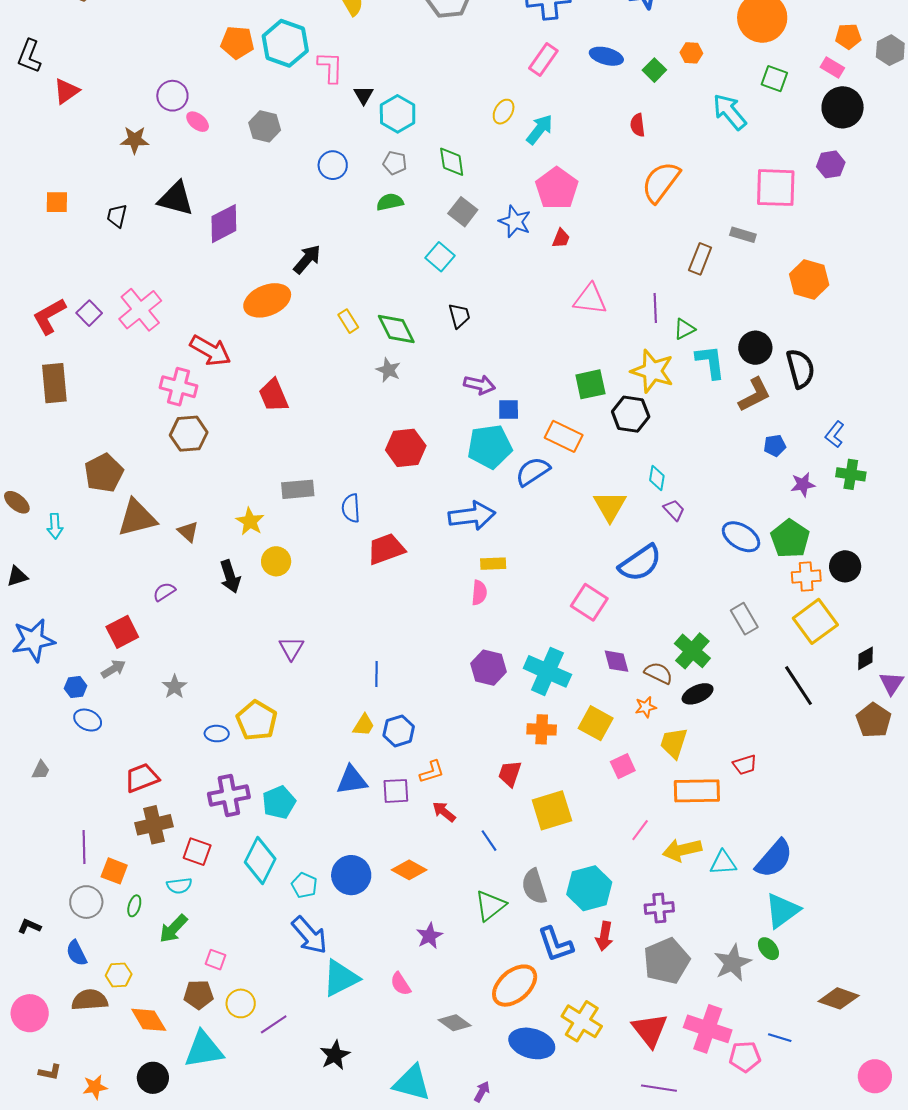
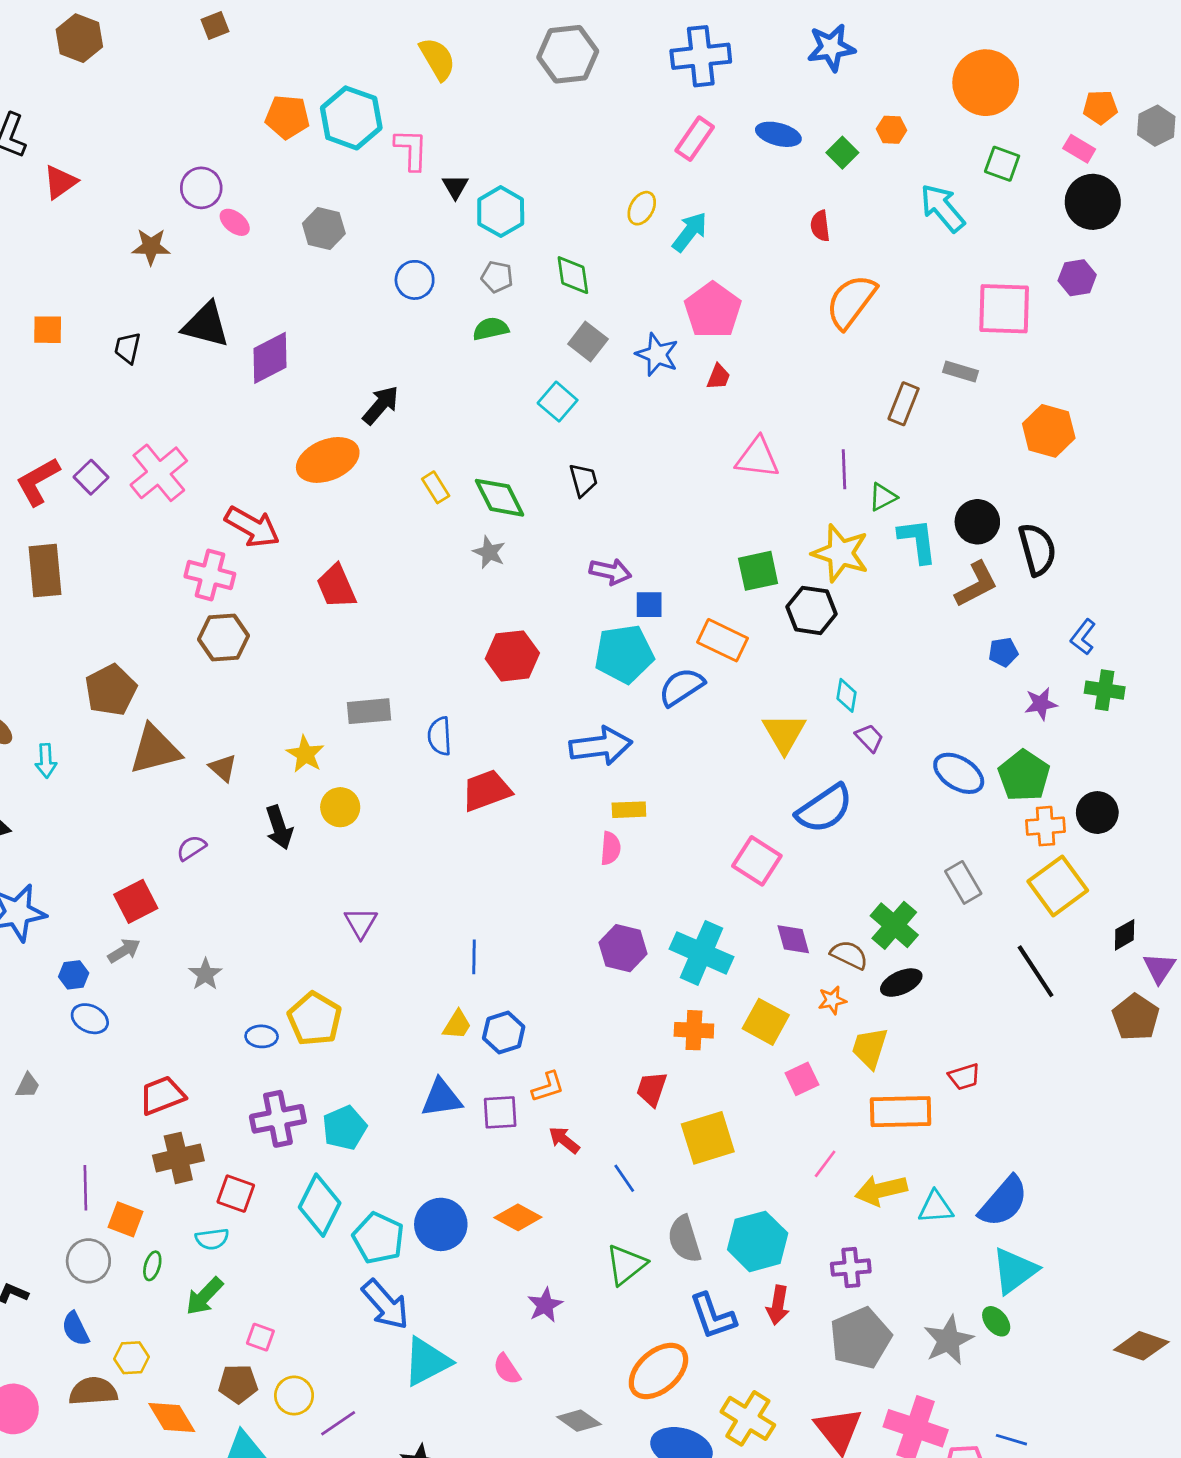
cyan pentagon: (304, 885) -> (378, 1238), size x1.5
brown diamond: (839, 998) -> (1141, 1346), moved

